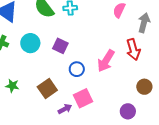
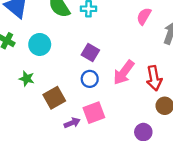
purple square: (60, 46) -> (90, 53), moved
red arrow: (133, 49) -> (154, 78), moved
green star: (12, 86) -> (27, 79), moved

